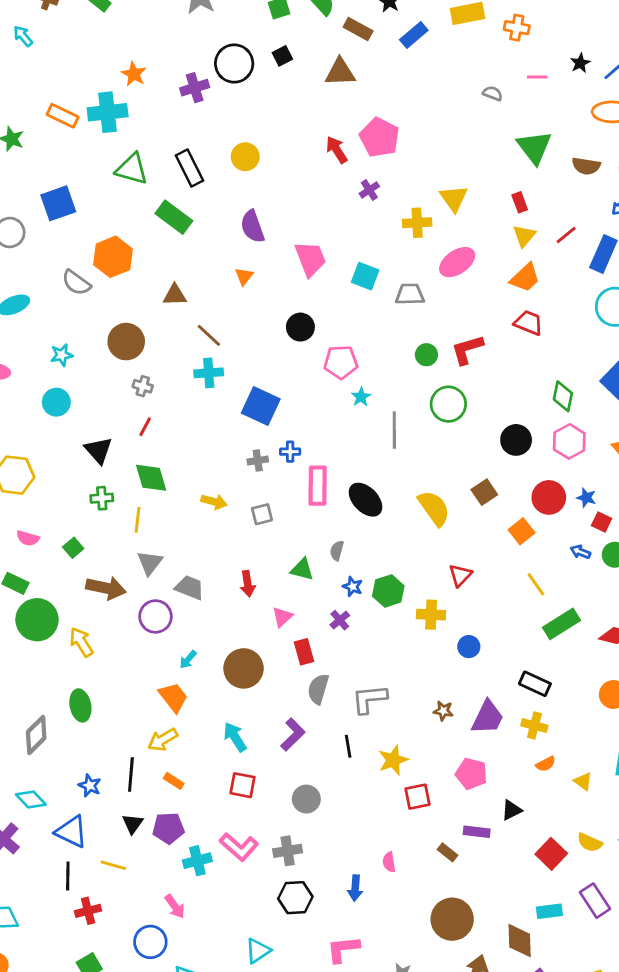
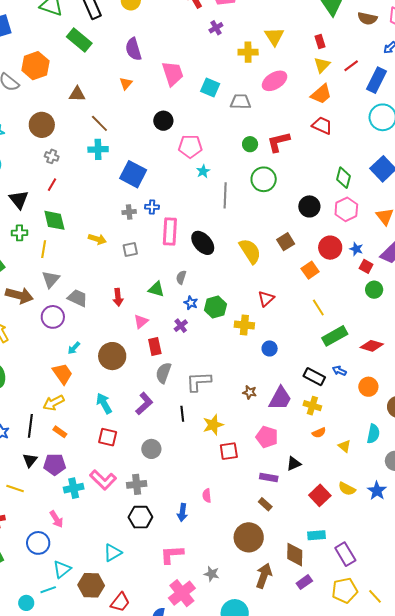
blue arrow: (580, 552) -> (339, 371), moved
brown rectangle: (448, 852) -> (265, 504), moved
purple rectangle: (595, 901) -> (345, 554), moved

